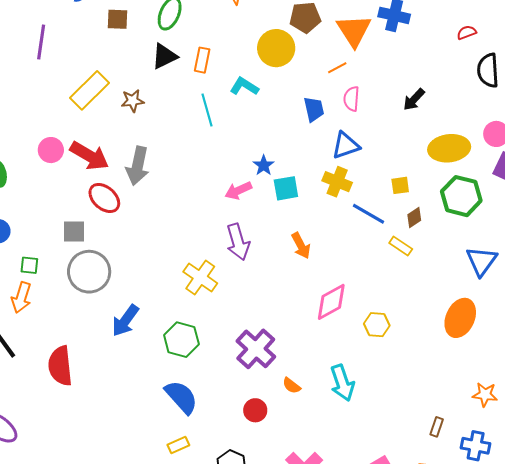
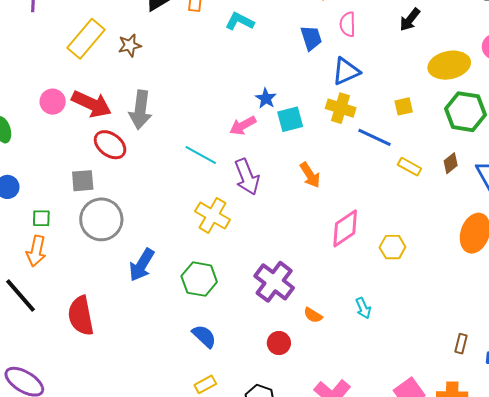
cyan line: (207, 110) -> (201, 155), moved, turned -40
brown diamond: (414, 217) -> (451, 163), moved
cyan arrow: (342, 383) -> (363, 308), size x0.6
blue semicircle: (181, 397) -> (204, 336), size x0.7

